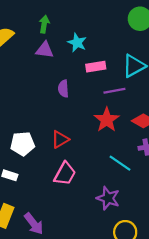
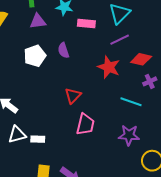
pink rectangle: (96, 67) -> (86, 23), turned 30
purple line: (114, 91) -> (120, 40), moved
white pentagon: (23, 144) -> (35, 56), moved

